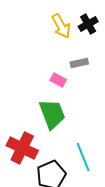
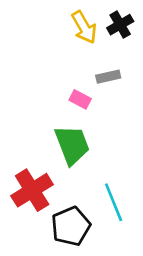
red cross: (22, 148) -> (32, 190), turned 32

